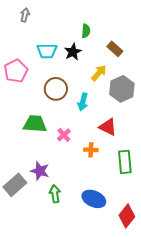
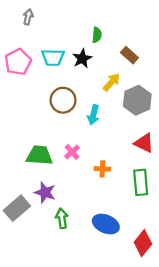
pink pentagon: (16, 71) -> (18, 62), moved
green trapezoid: (35, 124) -> (39, 155), moved
red triangle: (108, 127) -> (144, 143), moved

